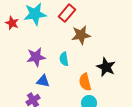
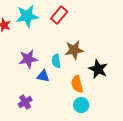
brown star: (81, 35) -> (74, 50), moved
blue triangle: (43, 81) -> (43, 76), moved

